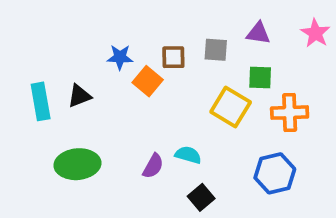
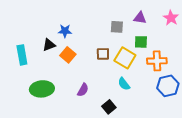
brown square: (173, 57) -> (103, 54), moved
orange square: (148, 81) -> (68, 55), moved
black triangle: (79, 96) -> (49, 45), moved
cyan semicircle: (188, 155) -> (124, 84), moved, turned -144
blue hexagon: (275, 173) -> (168, 86), moved

